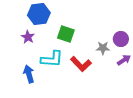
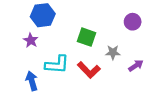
green square: (66, 34) -> (87, 37), moved
purple circle: (121, 39) -> (133, 22), moved

